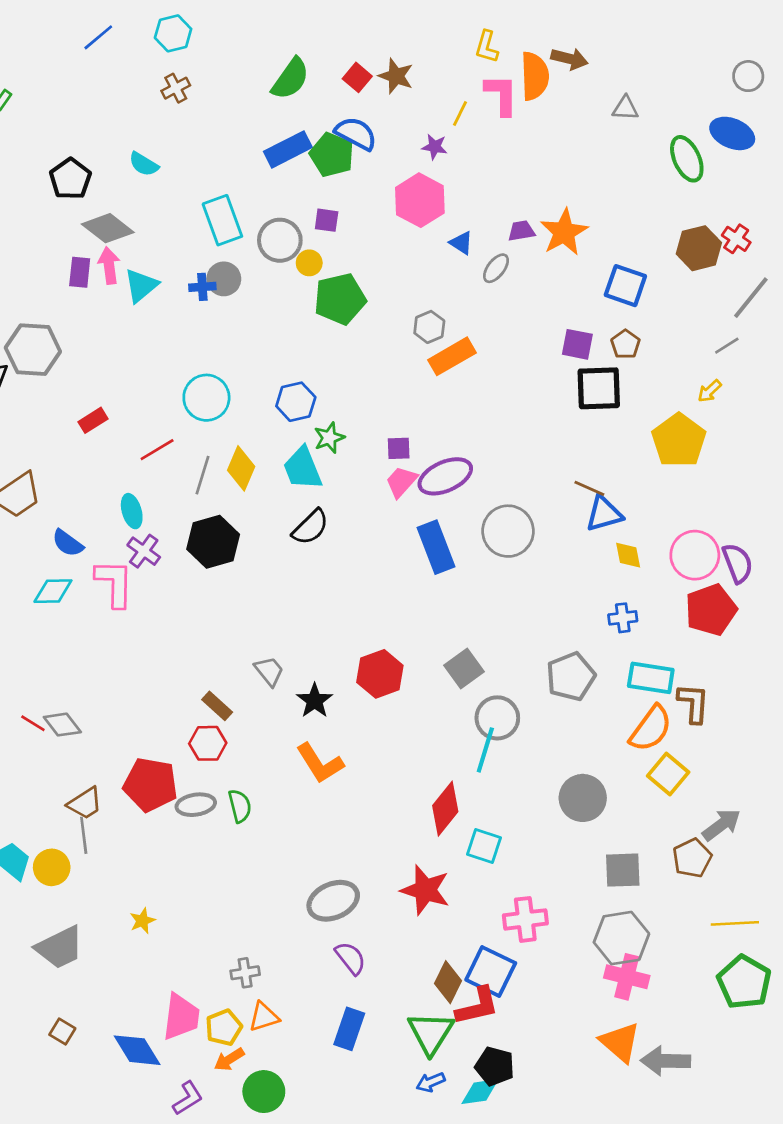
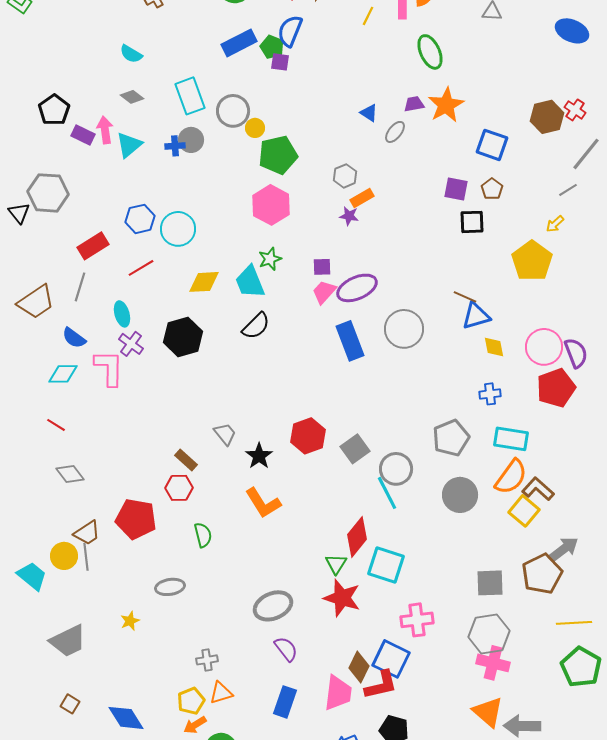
blue semicircle: (356, 133) -> (290, 31), turned -96
purple star: (435, 147) -> (349, 216), moved
green pentagon: (332, 155) -> (272, 47), size x0.7
green ellipse: (687, 159) -> (430, 52), moved
black pentagon: (70, 179) -> (54, 110), moved
pink hexagon: (420, 200) -> (271, 205), moved
purple square: (327, 220) -> (280, 62), moved
gray diamond: (108, 228) -> (132, 97), moved, size x0.6
purple rectangle: (80, 272) -> (83, 135), turned -70
orange rectangle: (452, 356) -> (362, 198), size x0.7
black square: (599, 388) -> (472, 222), size x0.7
blue hexagon: (296, 402) -> (140, 219), moved
red rectangle: (93, 420) -> (93, 246), size x1.4
yellow diamond: (241, 468) -> (204, 282), turned 64
gray line: (202, 475) -> (80, 287), moved
gray square: (464, 669) -> (355, 449), moved
brown L-shape: (693, 703) -> (538, 489), moved, turned -52
red line: (33, 723) -> (56, 425), moved
cyan line: (485, 750) -> (387, 493), turned -44
gray circle: (583, 798) -> (460, 495), moved
gray ellipse: (196, 805) -> (170, 587), moved
cyan square: (484, 846) -> (386, 565), size x1.4
brown pentagon: (692, 858) -> (542, 574), size x1.4
yellow circle: (52, 867) -> (64, 556), moved
pink trapezoid: (181, 1017) -> (338, 693), moved
green triangle: (431, 1033) -> (336, 564), moved, size x0.6

